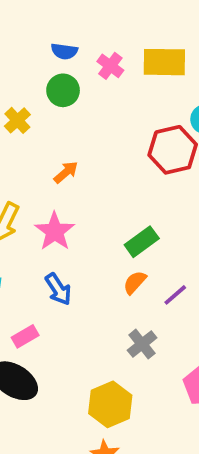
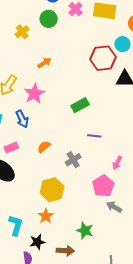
orange semicircle: (135, 282) -> (44, 147), moved
blue arrow: (58, 289) -> (22, 119), moved
purple line: (175, 295) -> (94, 136), turned 40

